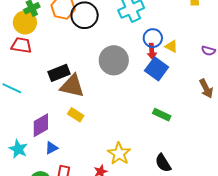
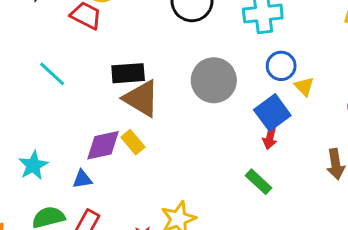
red arrow: (152, 51) -> (270, 137), moved
purple diamond: (41, 125) -> (103, 145), moved

